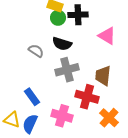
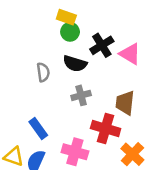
black cross: (78, 15) -> (102, 45), moved, turned -30
gray semicircle: (36, 51) -> (43, 72), turned 49
gray cross: (67, 70) -> (81, 95), size x0.7

